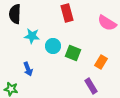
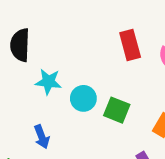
red rectangle: (67, 13) -> (130, 45), moved

